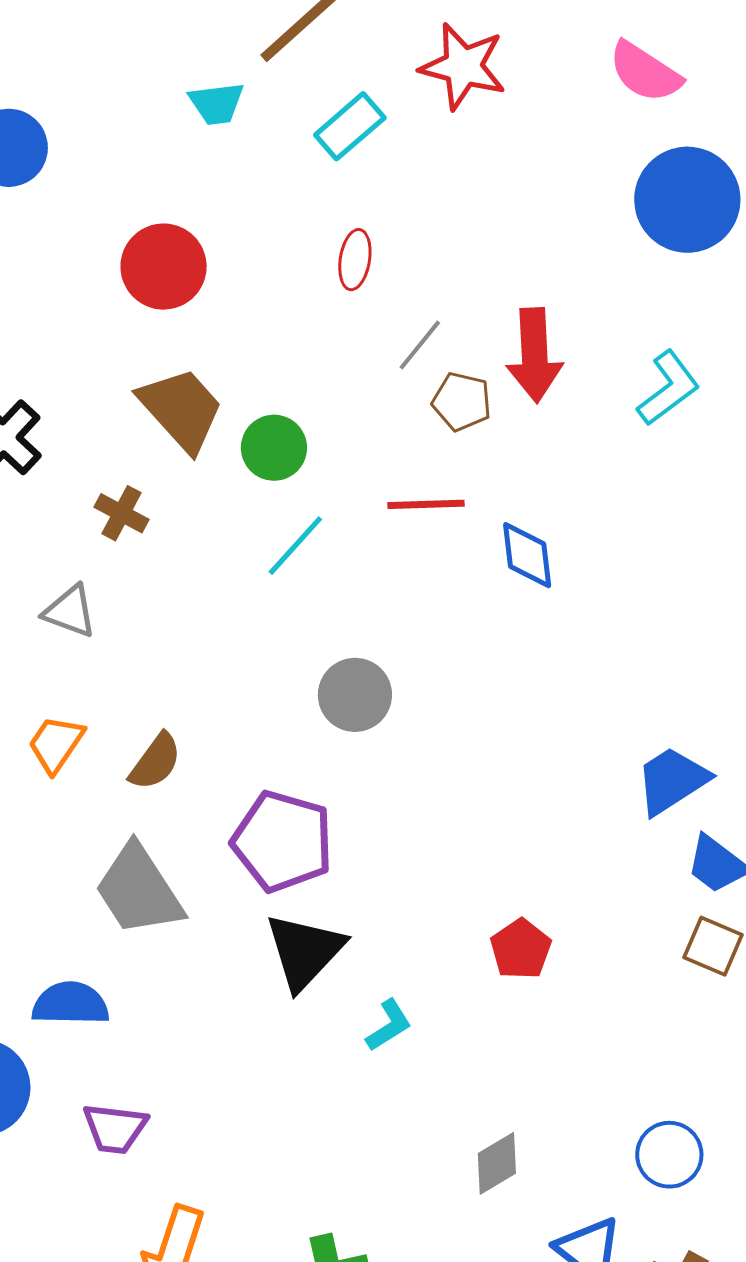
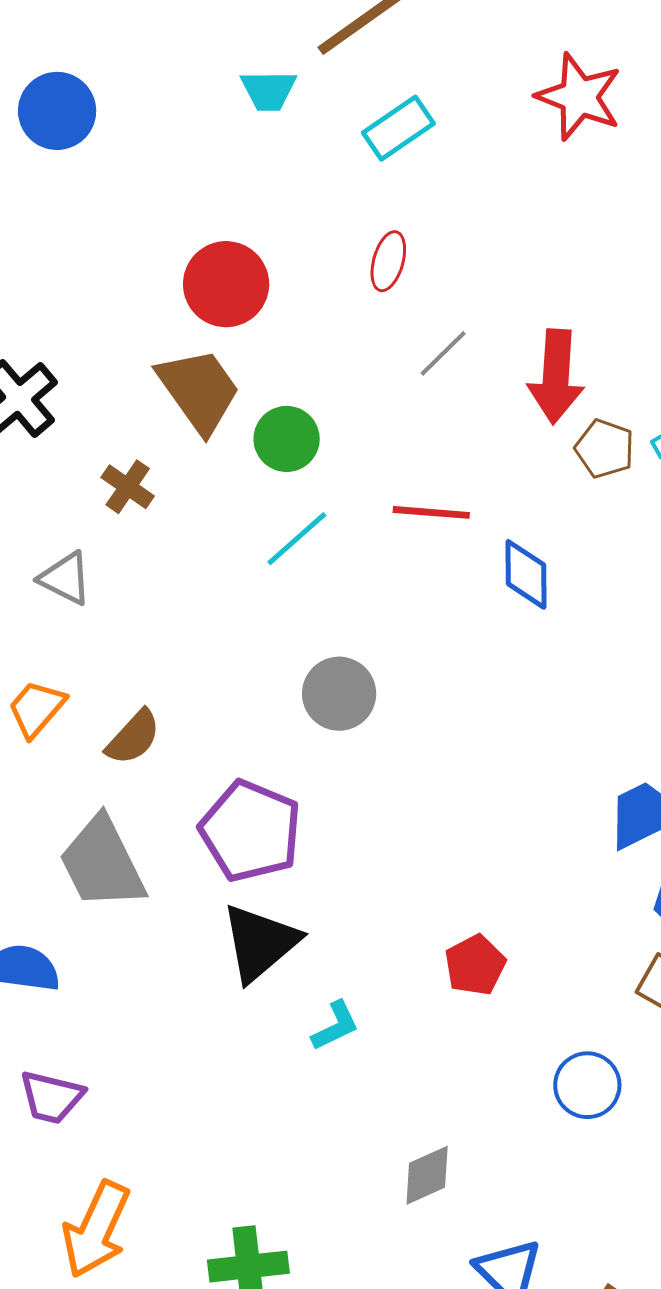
red star: (463, 66) -> (579, 97), moved
red circle: (164, 267) -> (226, 284), moved
brown pentagon: (462, 402) -> (605, 449), moved
blue circle: (669, 1155) -> (587, 1085), moved

